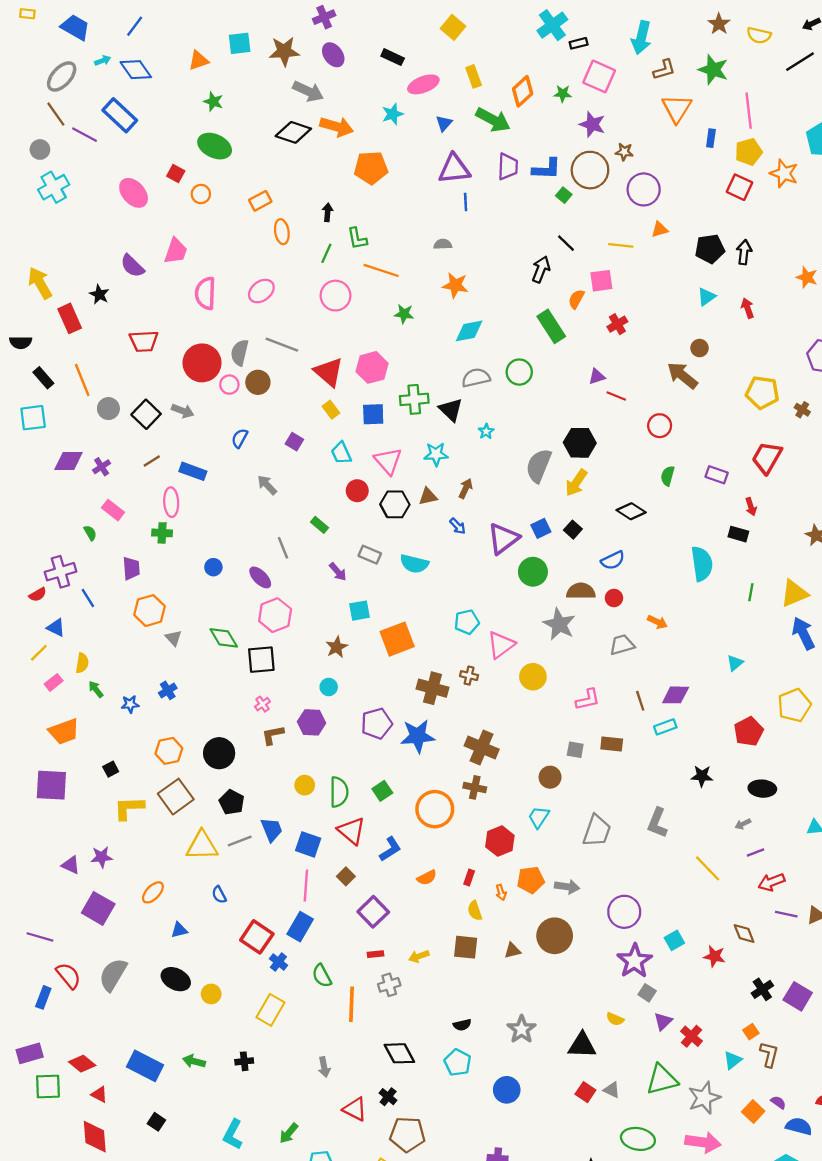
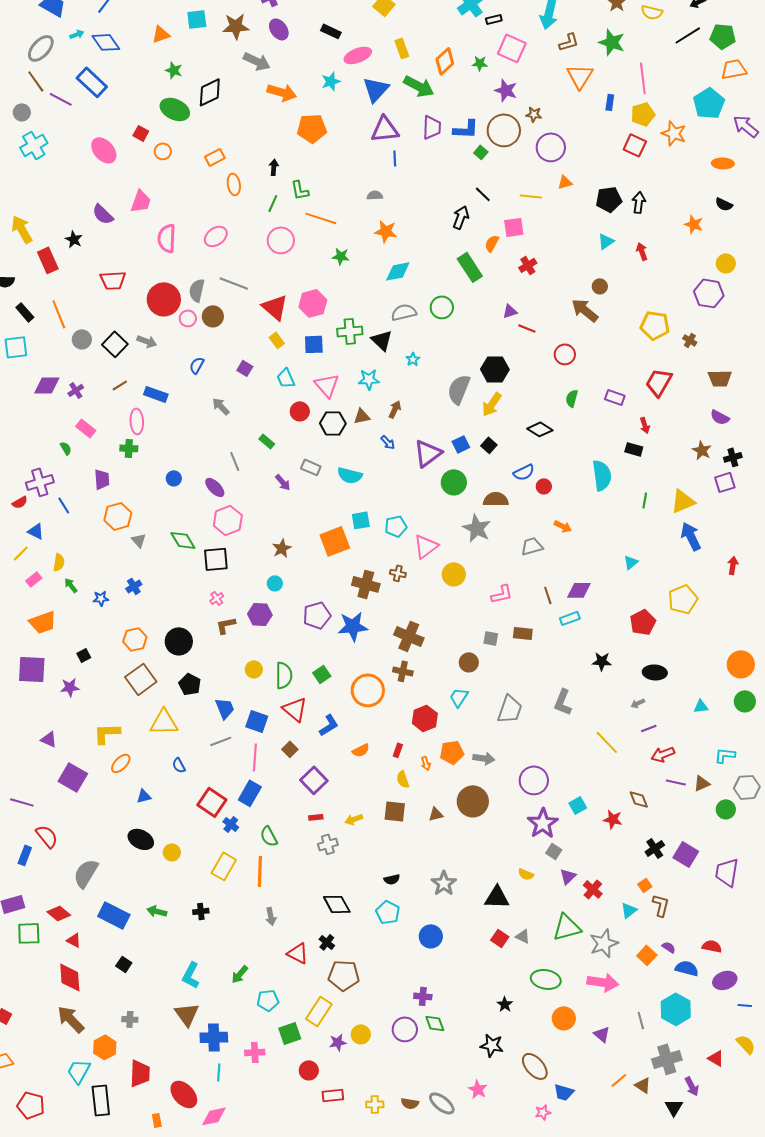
blue triangle: (444, 123) -> (376, 89), size x1.8
black diamond: (293, 132) -> (210, 92), moved, turned -44
red circle: (614, 598) -> (544, 486), moved
cyan square: (359, 611) -> (361, 520), moved
yellow L-shape: (129, 808) -> (107, 733), moved
gray line: (240, 841) -> (221, 741), moved
purple star: (102, 857) -> (70, 687), moved
gray semicircle: (113, 975) -> (86, 873), moved
orange line: (351, 1004) -> (260, 871), moved

